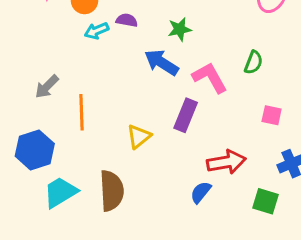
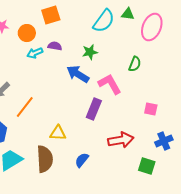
green semicircle: (253, 62) -> (135, 64), moved
orange line: (81, 112) -> (25, 107), turned 40
yellow triangle: (139, 136) -> (58, 133), moved, turned 42
blue semicircle: (201, 192) -> (82, 160), moved

